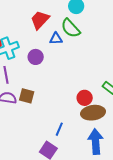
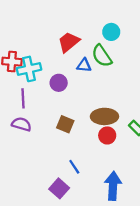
brown square: (27, 96) -> (65, 124), moved
brown ellipse: (93, 113) -> (104, 116), moved
blue line: (59, 129) -> (74, 167), turned -64

